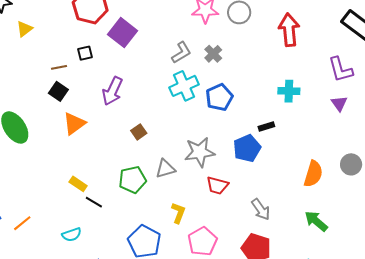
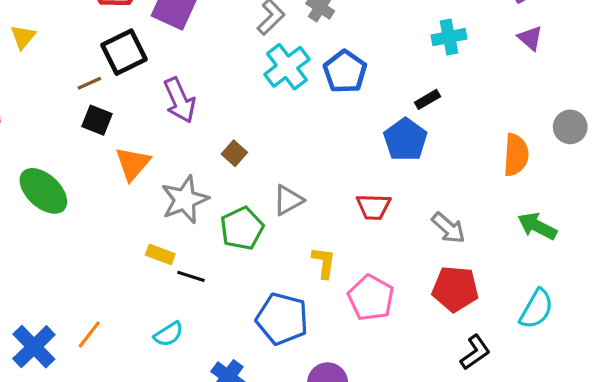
black square: (85, 53) -> (124, 52), size x1.8
purple arrow: (112, 91) -> (180, 100), turned -36
gray star: (200, 152) -> (185, 200), moved

